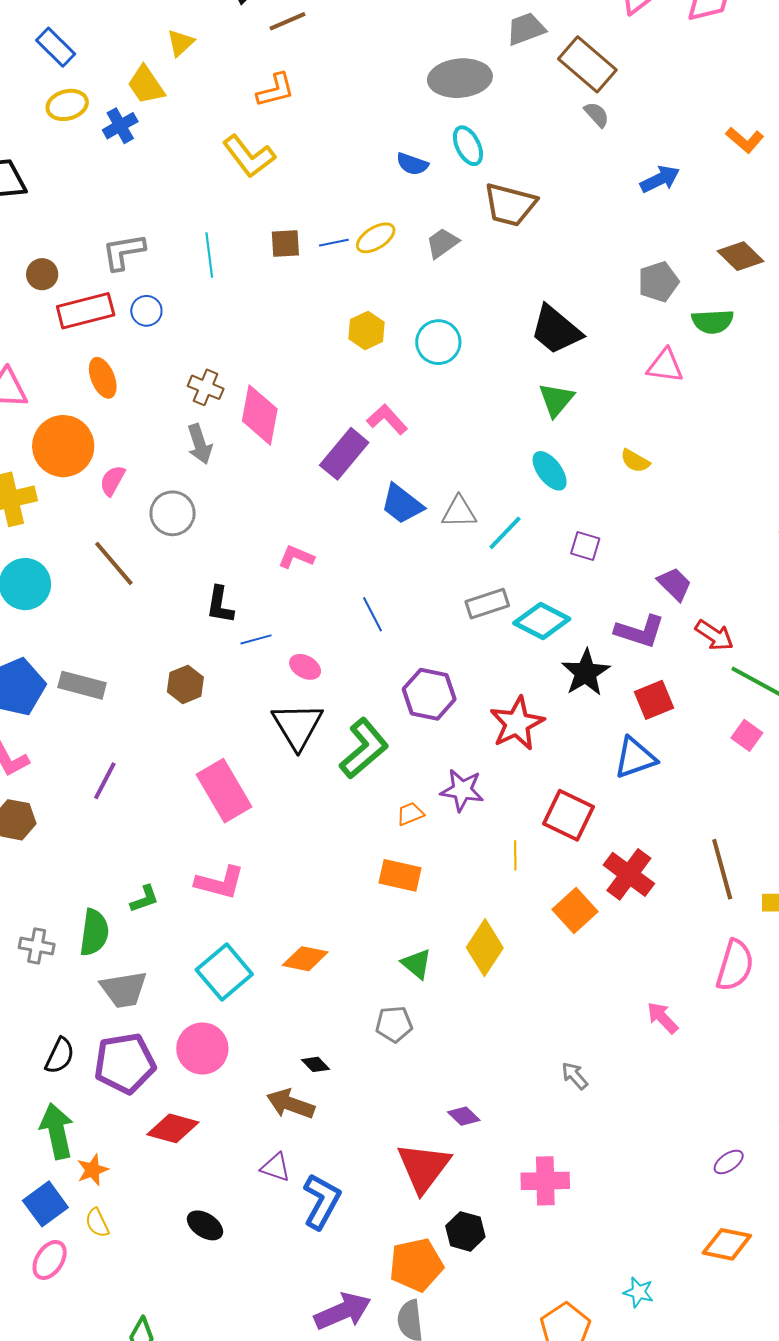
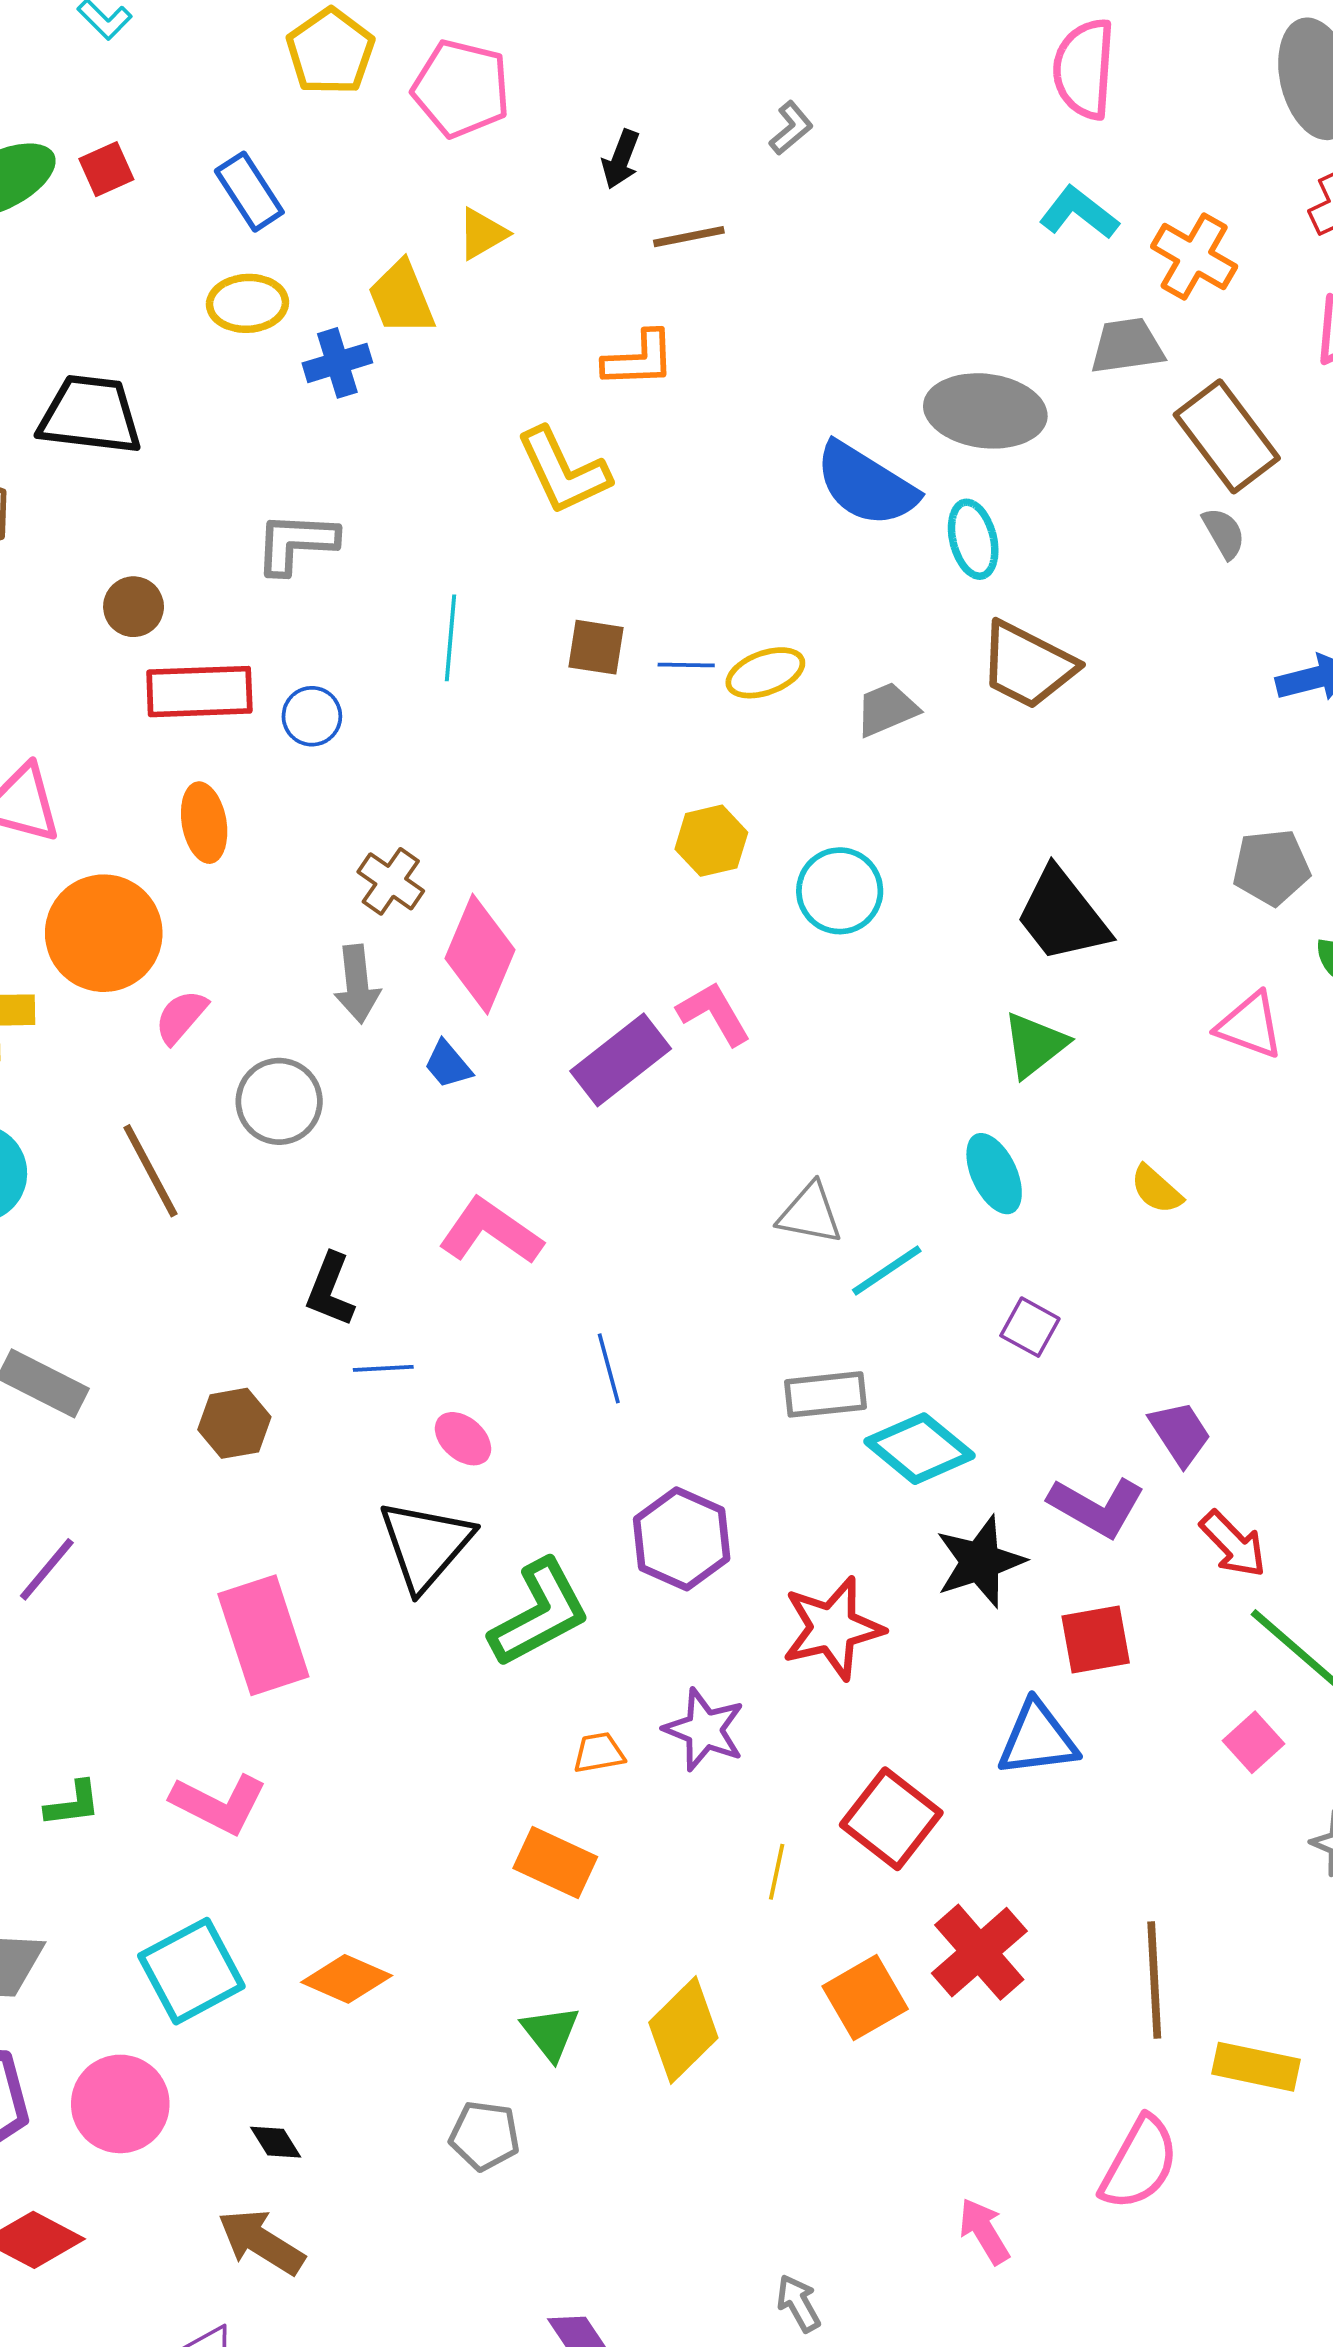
blue semicircle: (412, 164) -> (866, 485), moved, size x1.8
gray L-shape: (124, 252) -> (296, 543), moved
blue trapezoid: (402, 504) -> (448, 1064), moved, size x0.6
pink L-shape: (296, 557) -> (491, 1232), size x1.5
black diamond: (315, 1064) -> (276, 2142), moved

